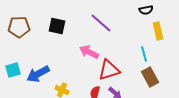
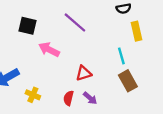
pink arrow: (89, 52) -> (49, 50), moved
red triangle: (109, 70) -> (84, 73), size x0.7

